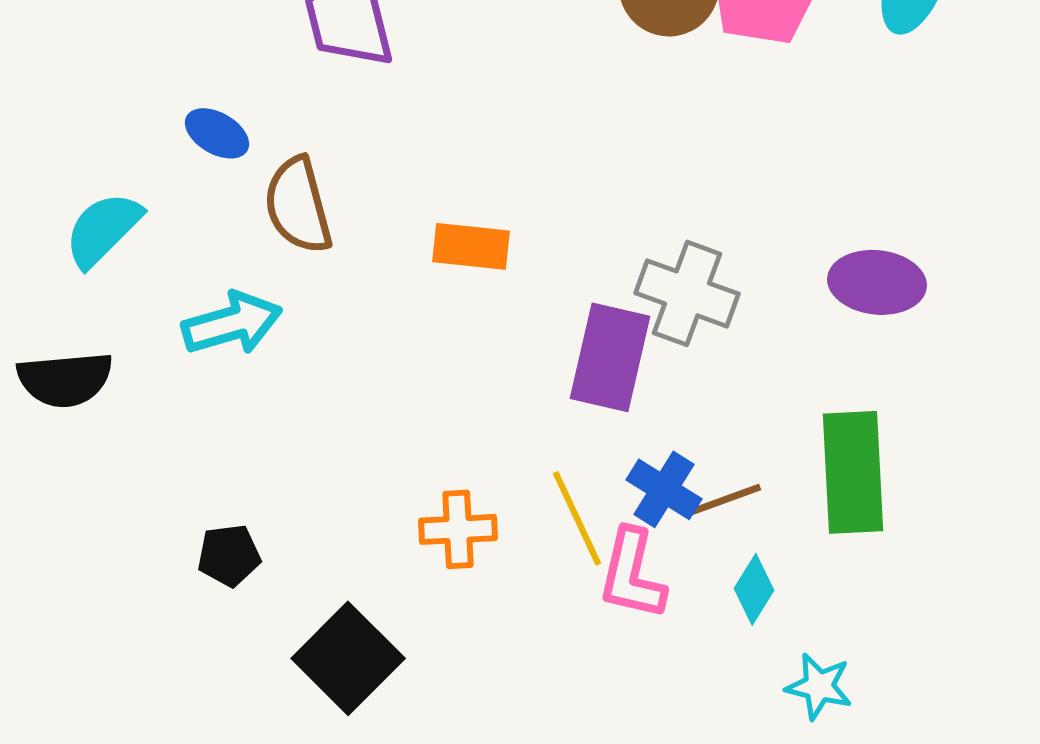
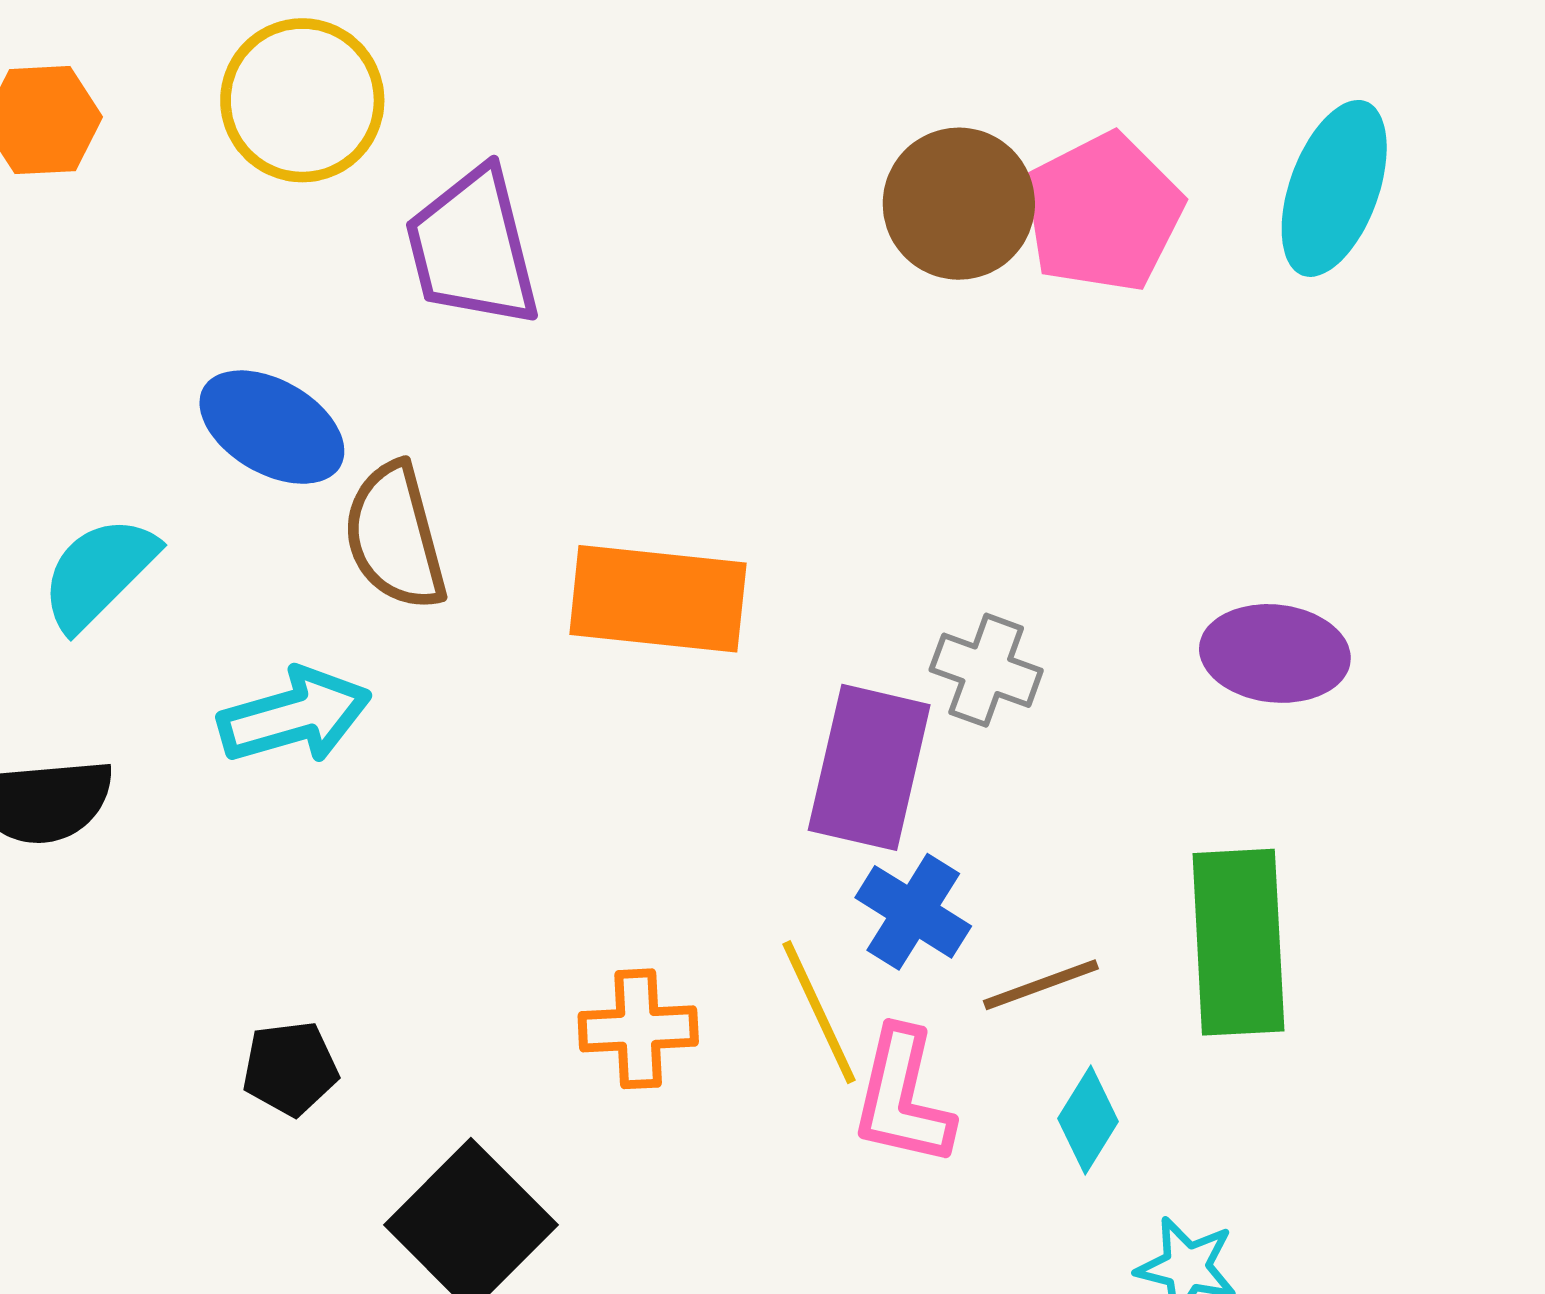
blue ellipse: (217, 133) -> (272, 427), size x1.5
orange rectangle: (471, 246) -> (658, 599), size x1.5
gray cross: (687, 293) -> (986, 670), size x0.7
blue cross: (664, 489) -> (913, 912), moved

